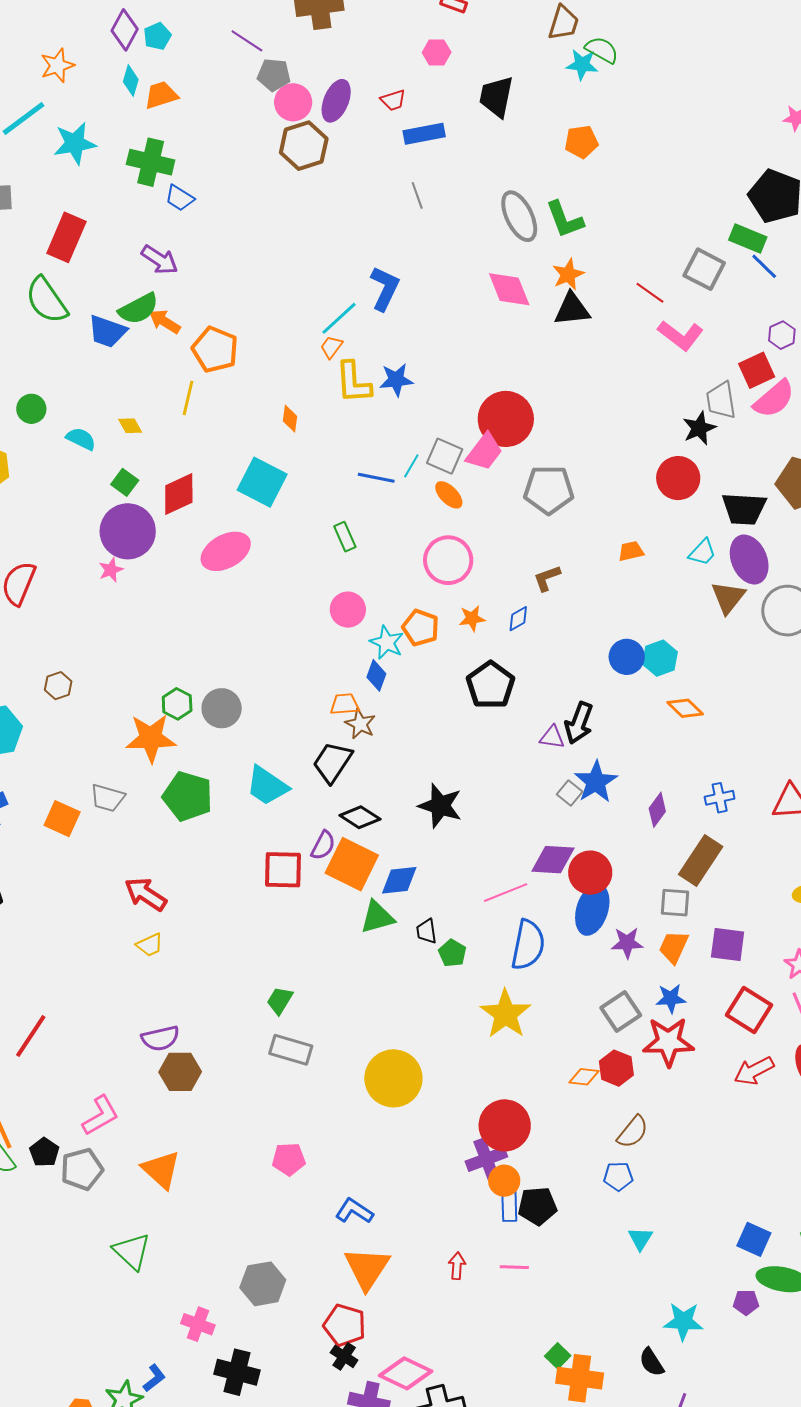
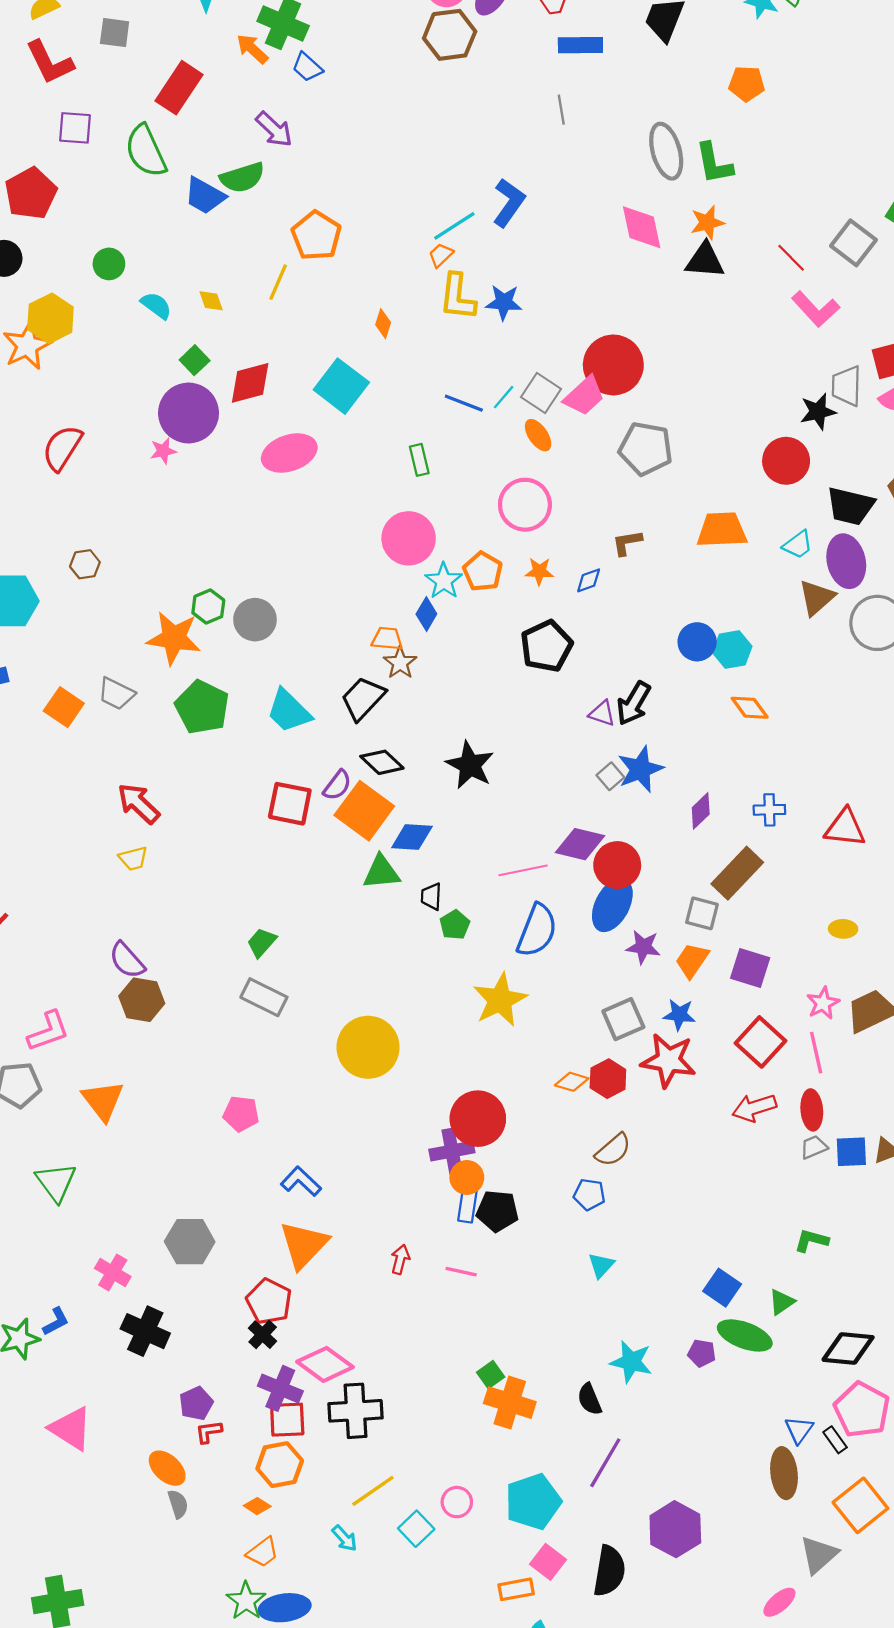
orange arrow: (165, 322) -> (252, 49), moved
orange trapezoid: (631, 551) -> (722, 530), size x1.8
pink circle: (348, 610) -> (409, 538), size x1.4
purple semicircle: (160, 1038) -> (127, 960), turned 51

